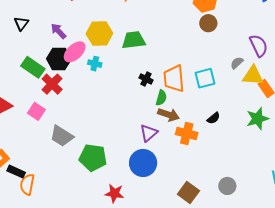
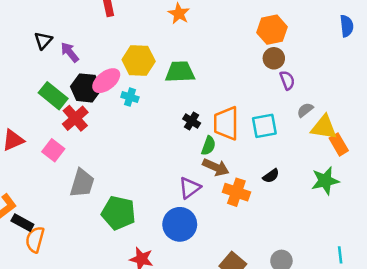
purple arrow: (58, 31) -> (70, 52), moved
purple semicircle: (259, 46) -> (287, 80), moved, size x0.7
gray trapezoid: (62, 136) -> (82, 183), turned -110

